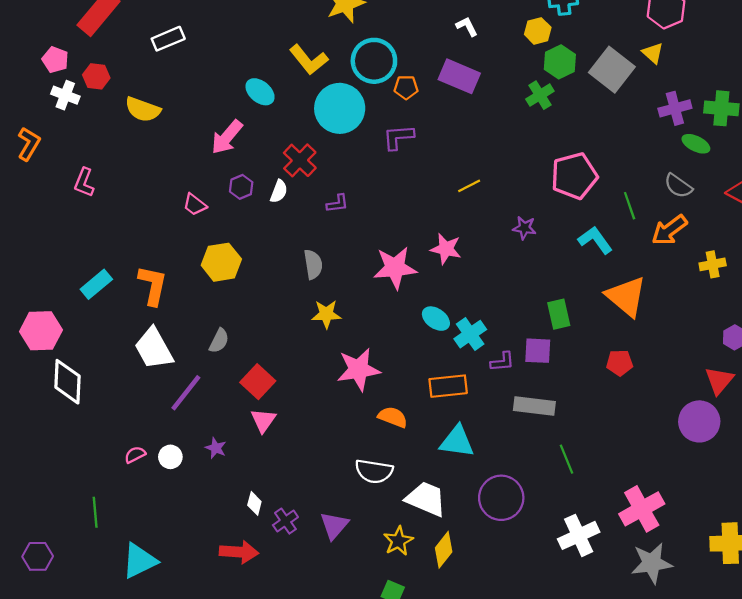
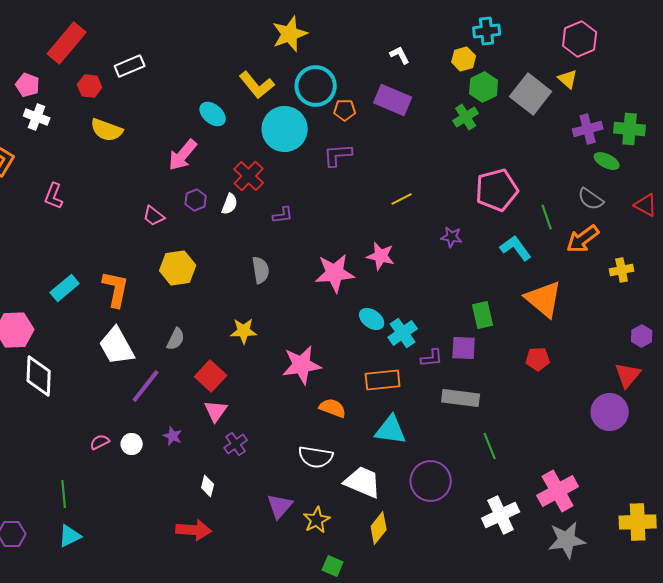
red hexagon: (96, 76) -> (90, 86), moved
yellow star: (326, 314) -> (244, 331), moved
purple cross: (285, 521) -> (236, 444), moved
yellow star: (398, 541) -> (317, 520), moved
cyan triangle: (139, 561) -> (70, 536), moved, size x0.7

